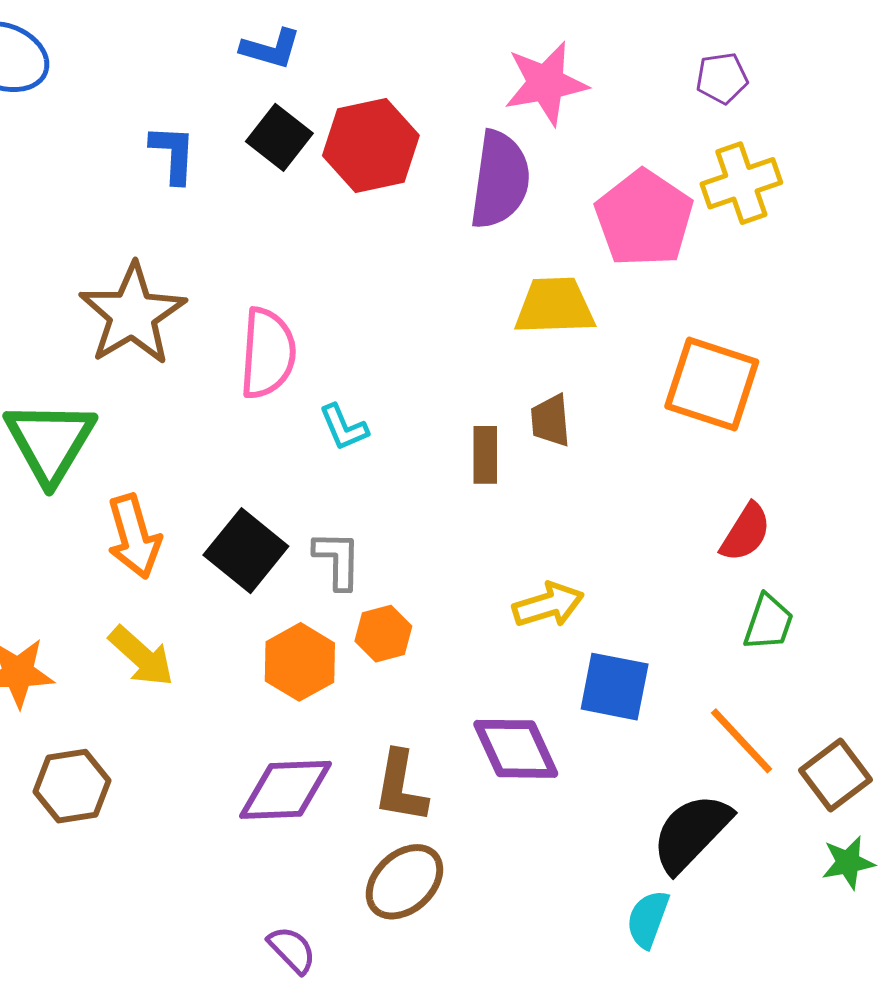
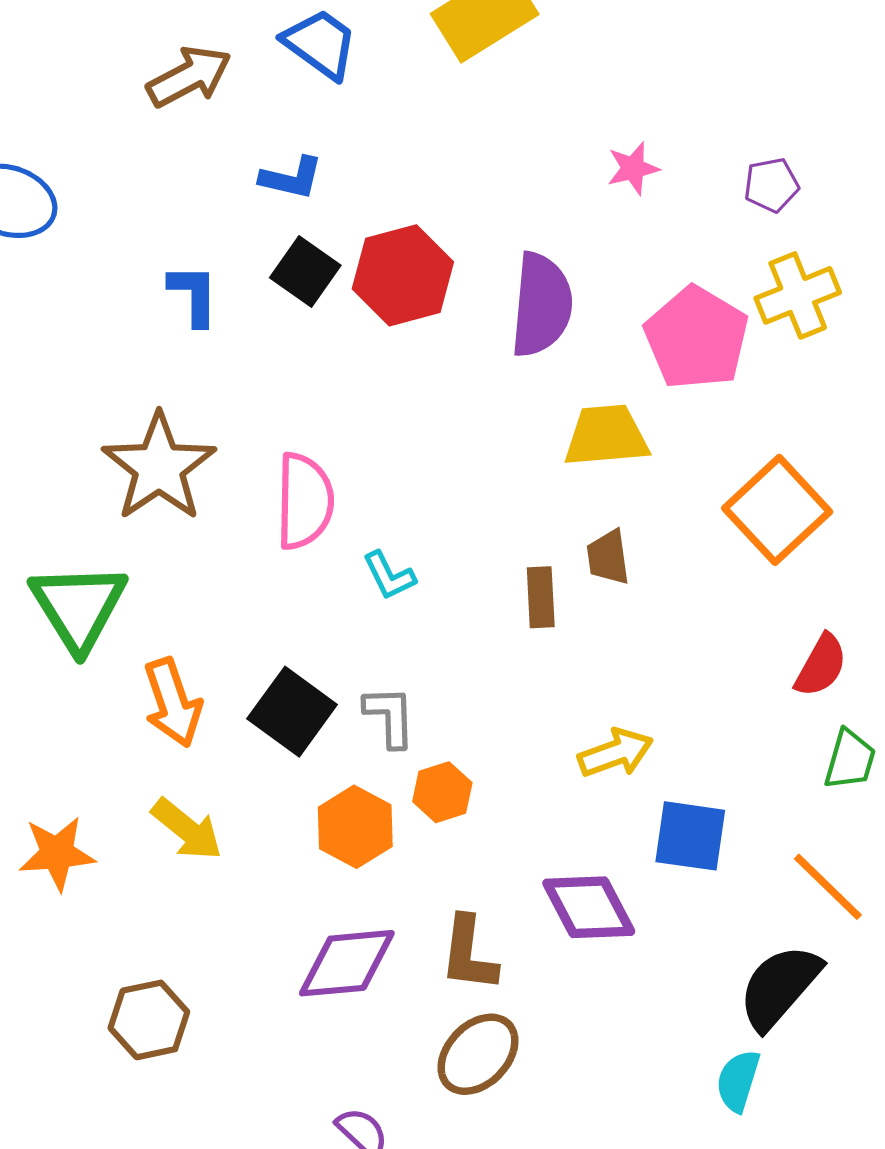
pink star: (546, 83) -> (633, 168), moved, size x0.6
orange square: (712, 384) -> (777, 510), turned 32
brown hexagon: (72, 786) -> (149, 1020), moved

